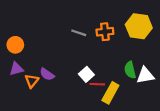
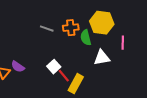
green semicircle: (130, 70) -> (86, 38), moved
white triangle: (145, 75) -> (102, 58), moved
red line: (97, 84) -> (64, 76), turned 48

